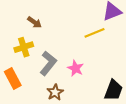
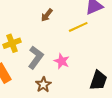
brown arrow: (34, 22) -> (47, 15), moved, turned 96

